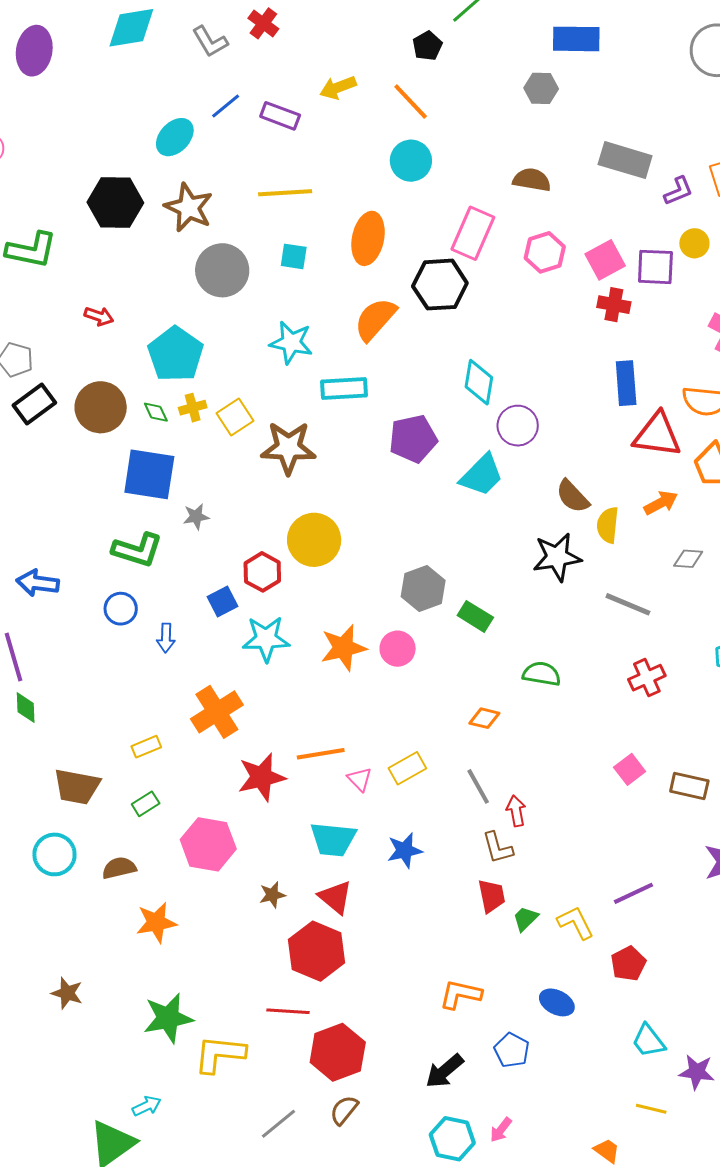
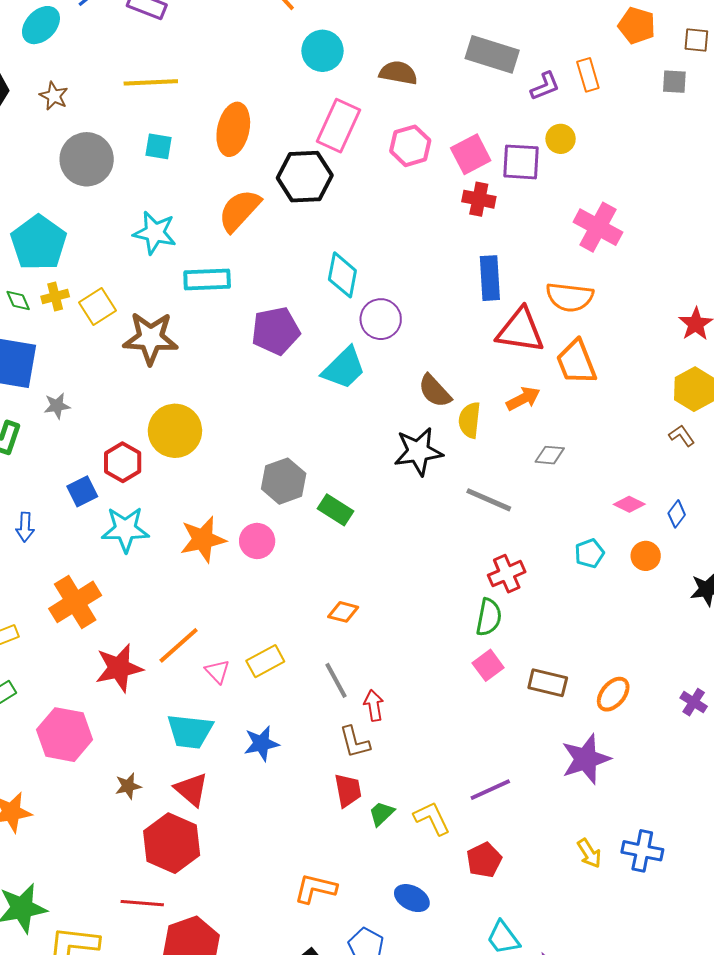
cyan circle: (411, 161) -> (322, 51), moved
brown star: (189, 208) -> (54, 96), size x0.6
green semicircle: (542, 674) -> (489, 617), moved, turned 90
orange line: (321, 754) -> (179, 645), turned -33

